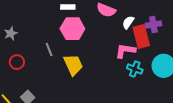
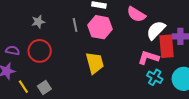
white semicircle: (128, 22) -> (156, 30), size x1.5
gray line: (49, 50) -> (75, 25), moved
red circle: (17, 62) -> (40, 51), size x1.5

